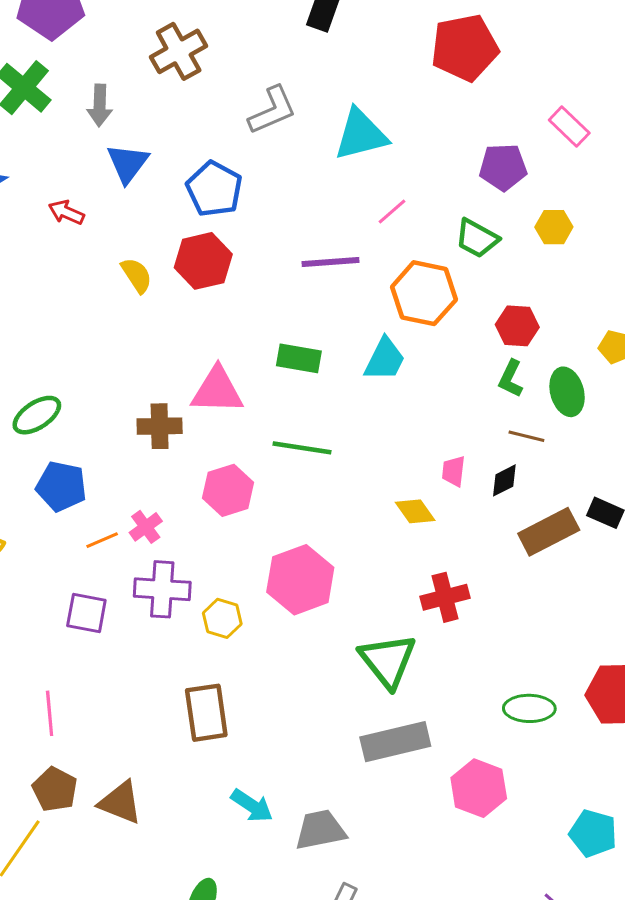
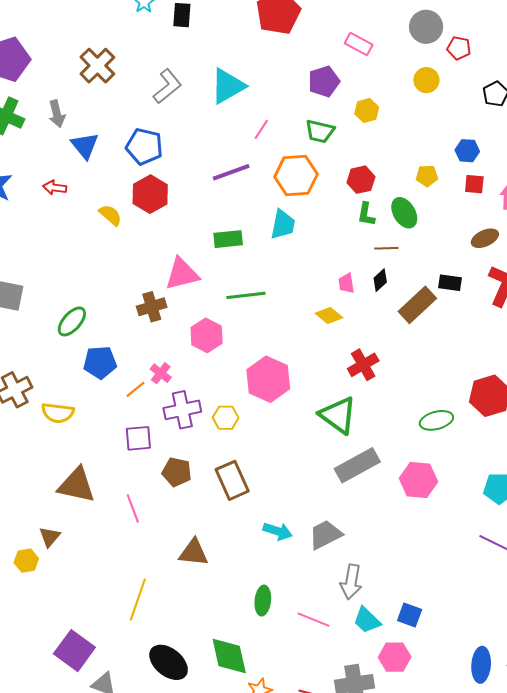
brown pentagon: (55, 789) -> (177, 472), moved

